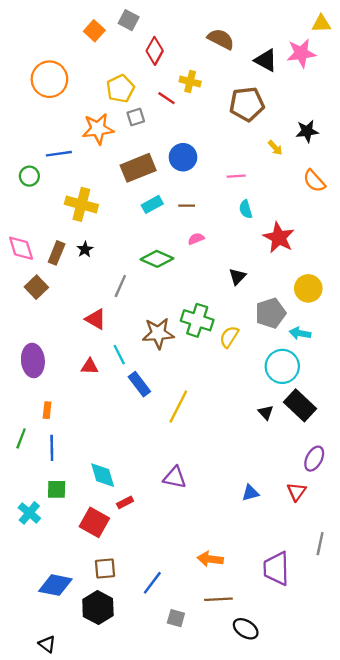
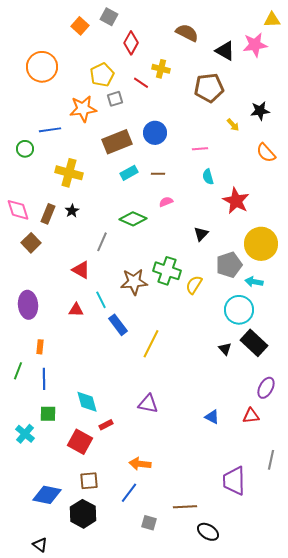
yellow circle: (308, 288) -> (261, 244), size x1.4
red triangle: (296, 492) -> (251, 416), turned 48
blue triangle: (250, 493) -> (212, 417), turned 42
orange arrow: (210, 559) -> (140, 464), moved

